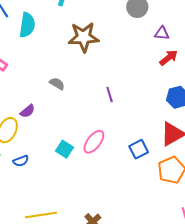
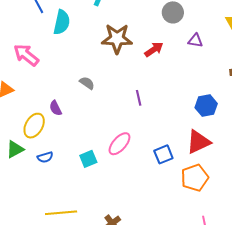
red arrow: (169, 58) -> (154, 49), moved
purple semicircle: (28, 111) -> (56, 108), turned 98
cyan square: (65, 149) -> (88, 159), moved, turned 30

